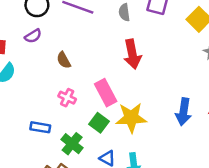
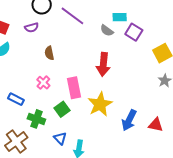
gray semicircle: (124, 12) -> (107, 31), turned -64
yellow star: (131, 118) -> (100, 104), moved, turned 30
green cross: (72, 144) -> (36, 119), turned -36

